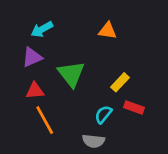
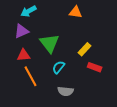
cyan semicircle: (103, 114) -> (59, 67), moved

